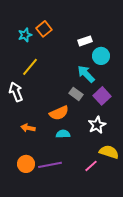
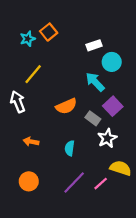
gray rectangle: (76, 94) -> (93, 118), moved
orange semicircle: (59, 113) -> (66, 106), moved
cyan semicircle: (63, 134) -> (70, 148), turned -80
purple line: (50, 165) -> (74, 182), moved, turned -35

